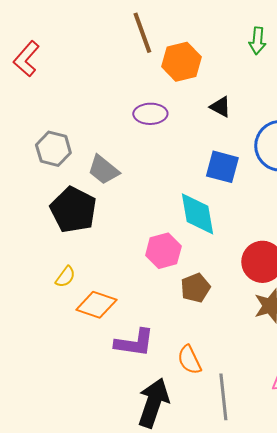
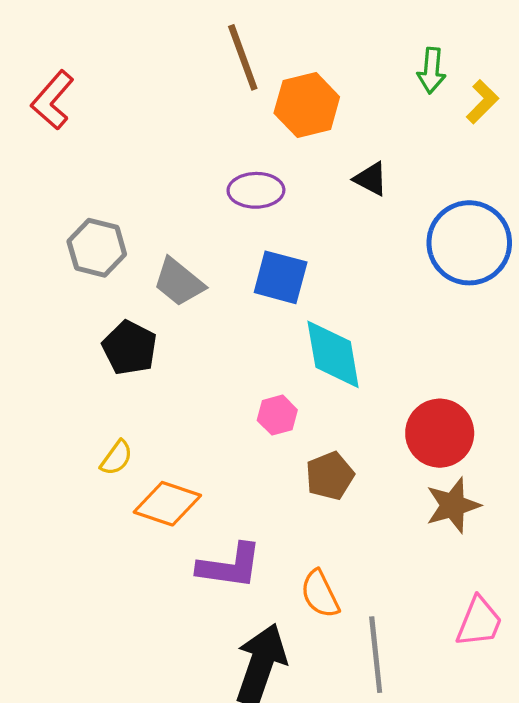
blue square: (222, 167) -> (281, 277), moved
black pentagon: (73, 210) -> (130, 348), size x0.7
pink hexagon: (163, 251) -> (277, 415), size x0.7

